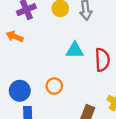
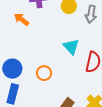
cyan triangle: (75, 50) -> (71, 47), turned 30

